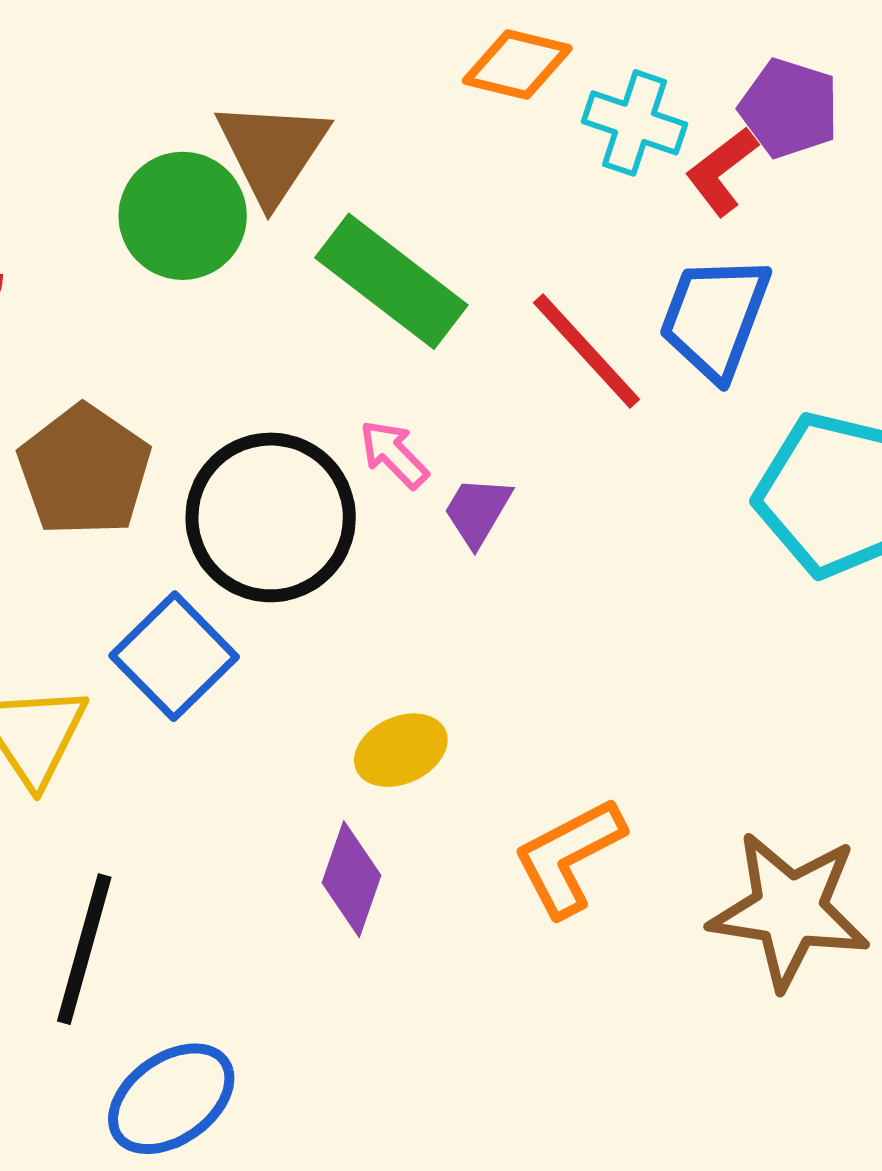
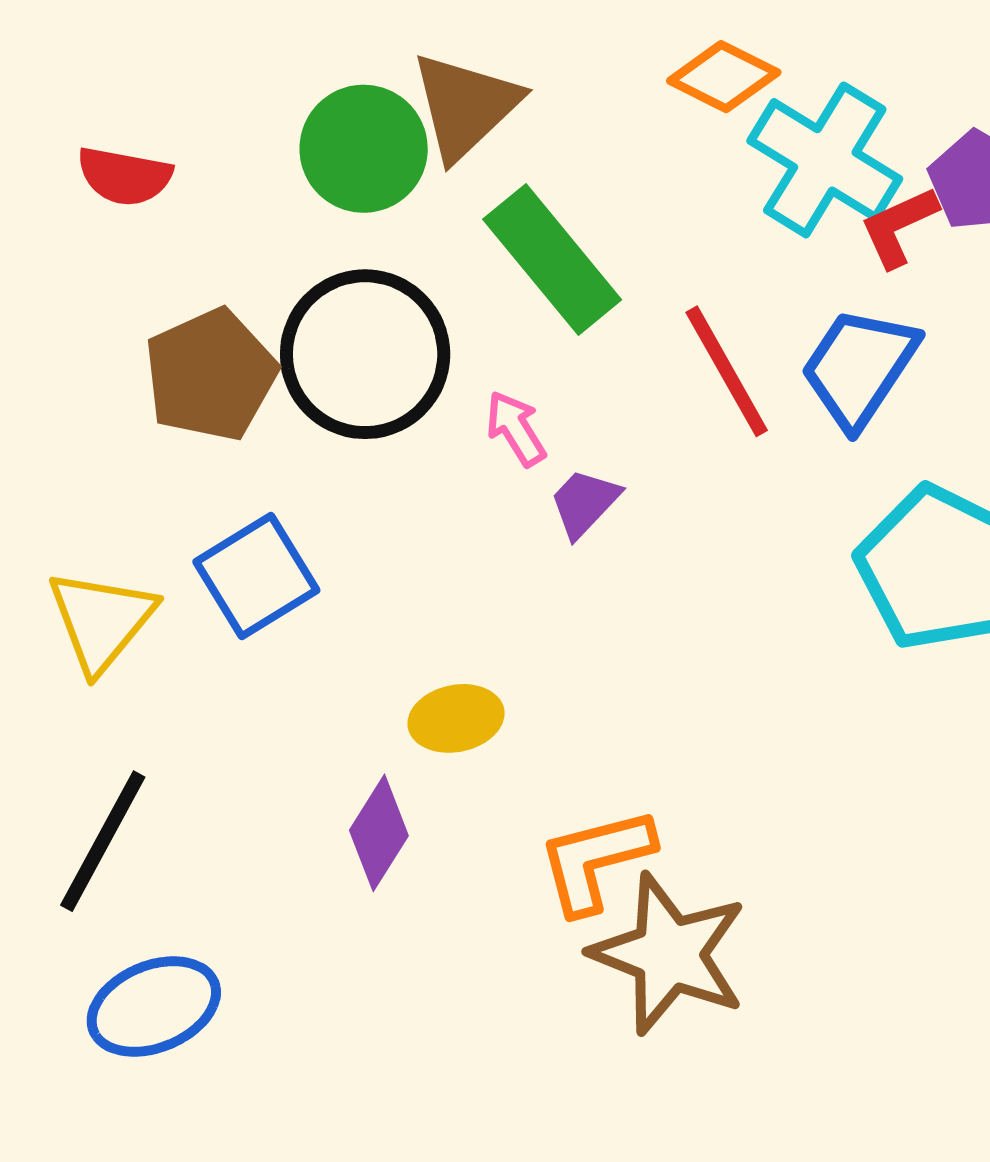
cyan cross: (635, 123) -> (825, 160), size x1.5
black circle: (271, 517) -> (365, 354), moved
brown star: (790, 910) -> (669, 954), moved

